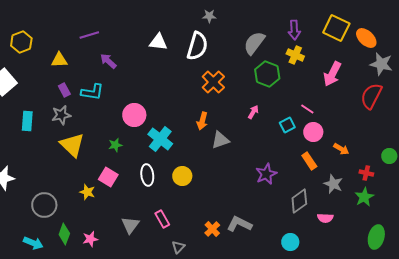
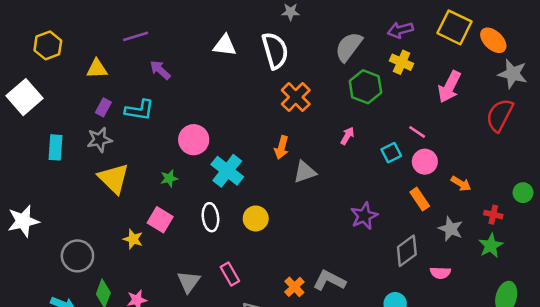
purple arrow: (294, 30) -> (400, 30), turned 78
white semicircle: (197, 46) -> (275, 51), turned -32
purple rectangle: (64, 90) -> (103, 107), turned 56

